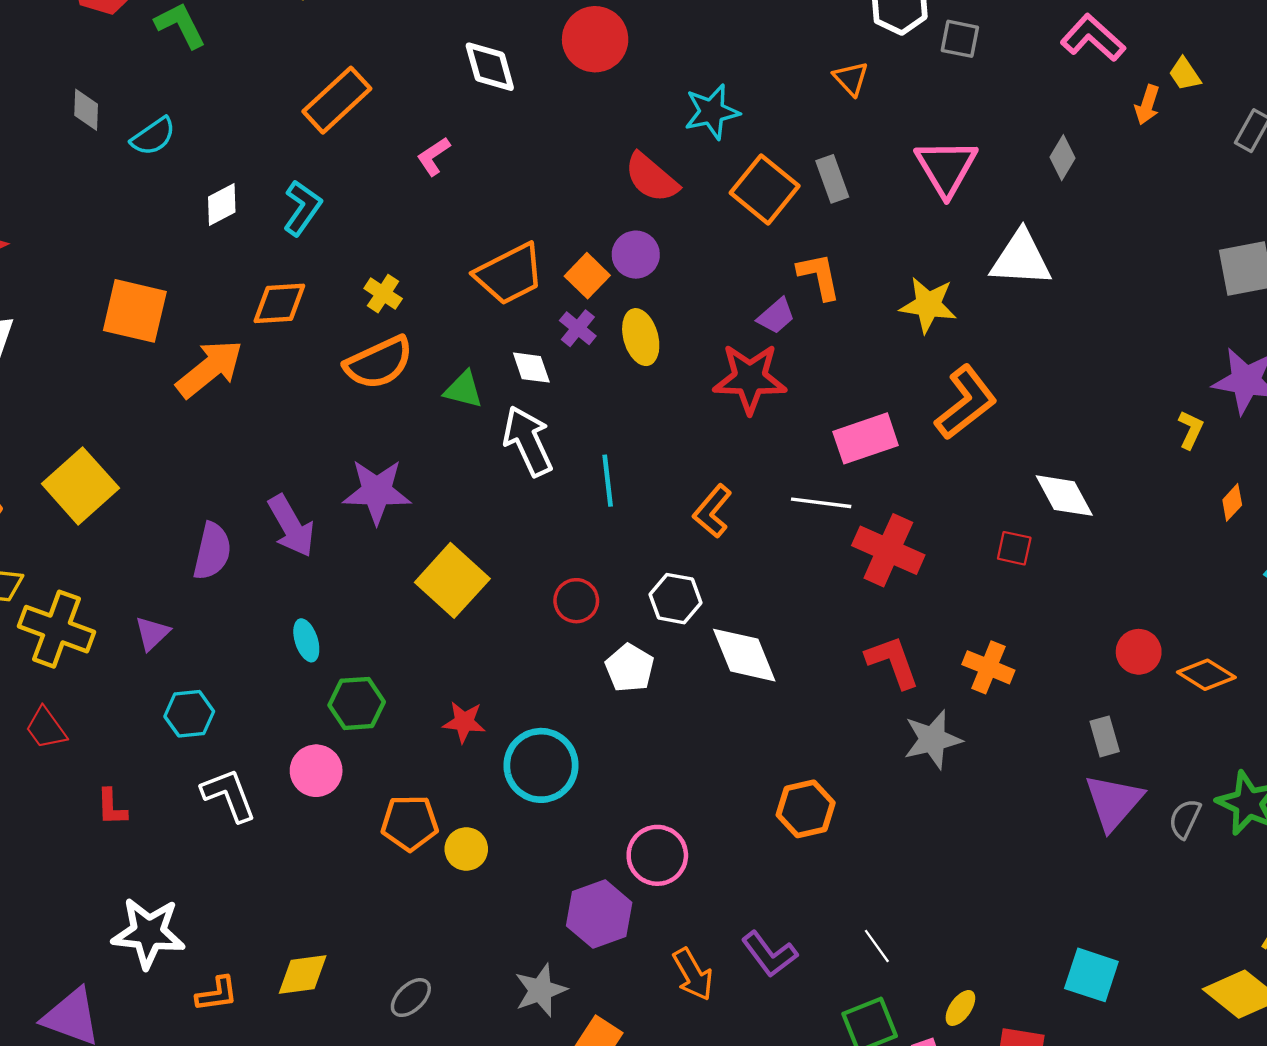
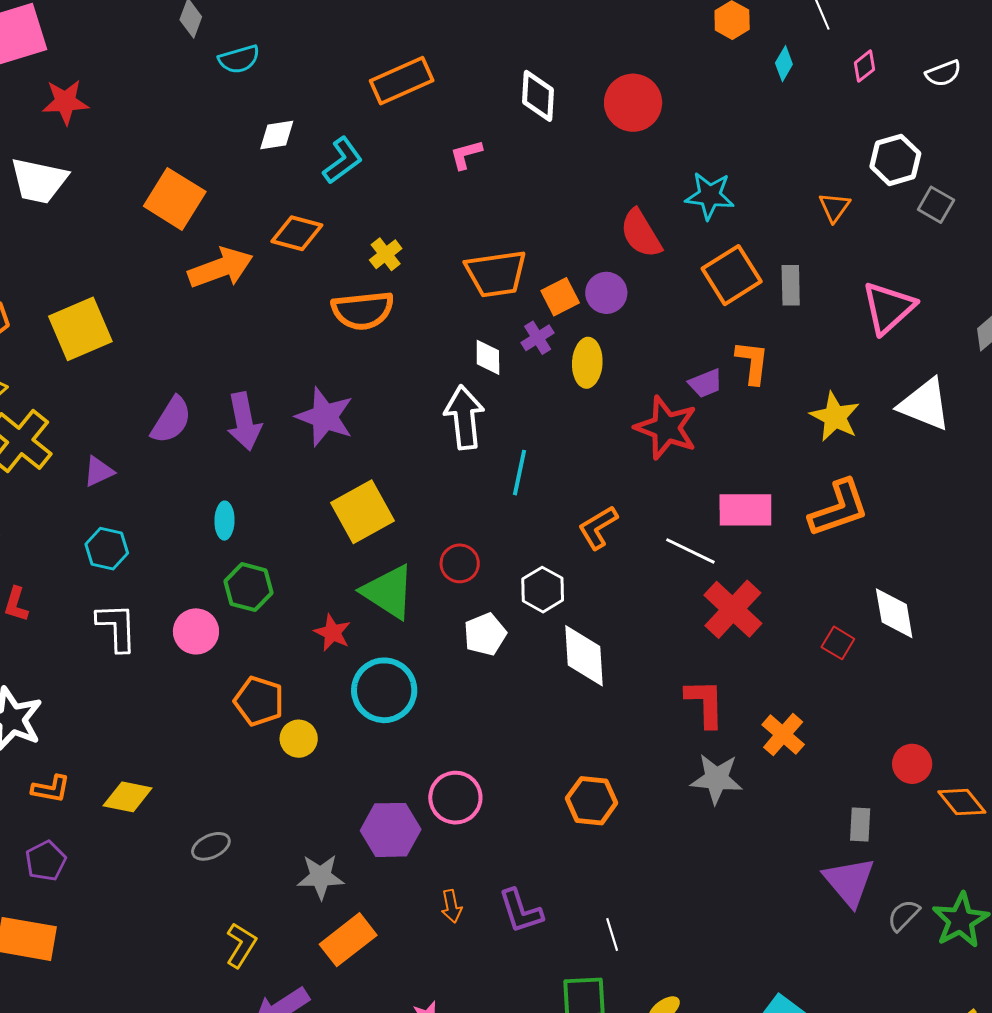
green triangle: (463, 390) -> (388, 592), moved, size x1.6
purple triangle: (1114, 802) -> (849, 882), turned -40
orange arrow: (693, 974) -> (452, 906), size x0.7

